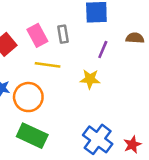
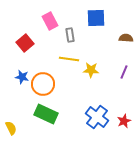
pink rectangle: (37, 35) -> (50, 21), moved
purple line: (103, 50) -> (124, 72), moved
yellow line: (48, 65) -> (69, 59), moved

